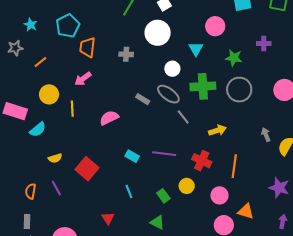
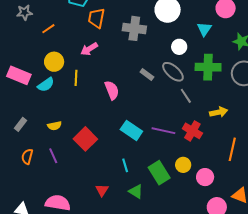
gray cross: (126, 54) -> (134, 28), size x1.6
pink semicircle: (109, 118) -> (112, 90), turned 90
cyan semicircle: (38, 129) -> (46, 85), moved
cyan rectangle: (132, 156) -> (131, 130), size x1.5
red cross: (202, 161) -> (192, 131), moved
pink circle: (219, 195) -> (205, 177), moved
green rectangle: (163, 196) -> (159, 173), size x1.6
gray rectangle: (27, 222) -> (21, 124), moved, turned 32
green triangle: (157, 222) -> (136, 191), moved

